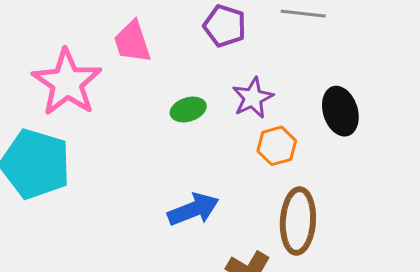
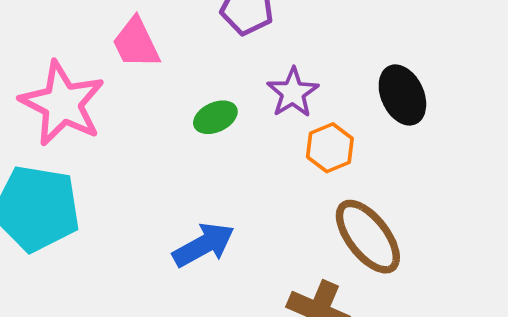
blue arrow: (193, 209) -> (204, 245), moved
brown ellipse: (298, 221) -> (368, 237), turned -34

